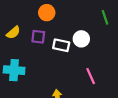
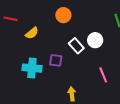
purple square: (38, 37) -> (56, 60), moved
white rectangle: (61, 45) -> (76, 46), turned 35

